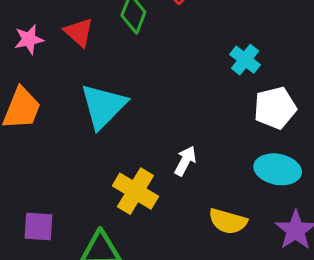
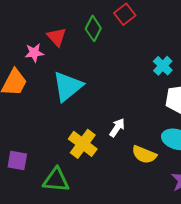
pink star: (29, 39) -> (34, 53), moved
yellow semicircle: (228, 221) -> (144, 155), moved

